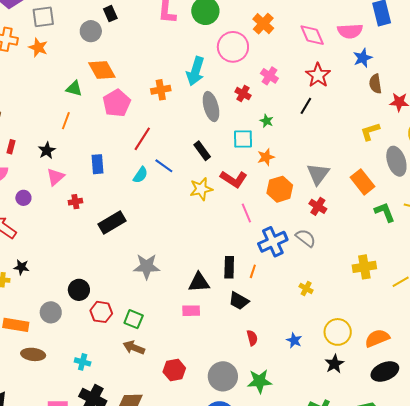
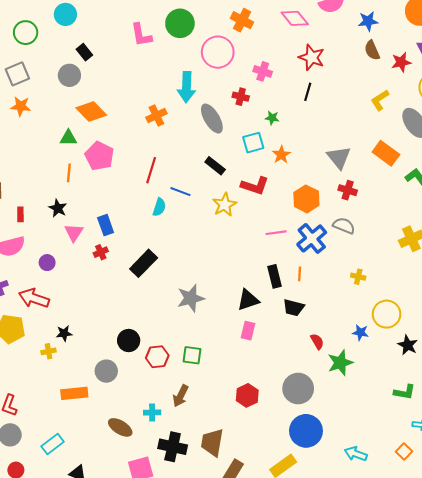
blue star: (363, 58) -> (368, 21), moved, turned 30
pink pentagon: (117, 103) -> (99, 156), moved
blue rectangle: (97, 164) -> (106, 225), moved
orange hexagon: (280, 189) -> (306, 199), moved
pink line: (246, 213) -> (276, 233), moved, turned -60
pink rectangle: (191, 311) -> (248, 331), turned -60
yellow circle: (338, 332) -> (387, 314), moved
brown arrow: (134, 348) -> (181, 396), moved, turned -70
brown ellipse: (33, 354) -> (120, 427), moved, turned 40
green star: (260, 381) -> (340, 363), moved

